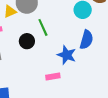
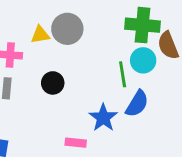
green line: (43, 27) -> (123, 74), moved

